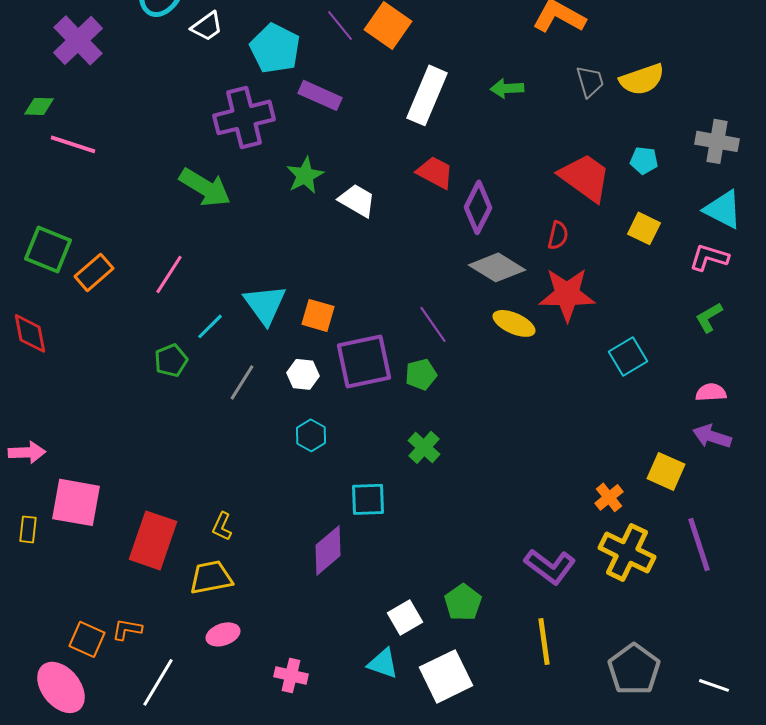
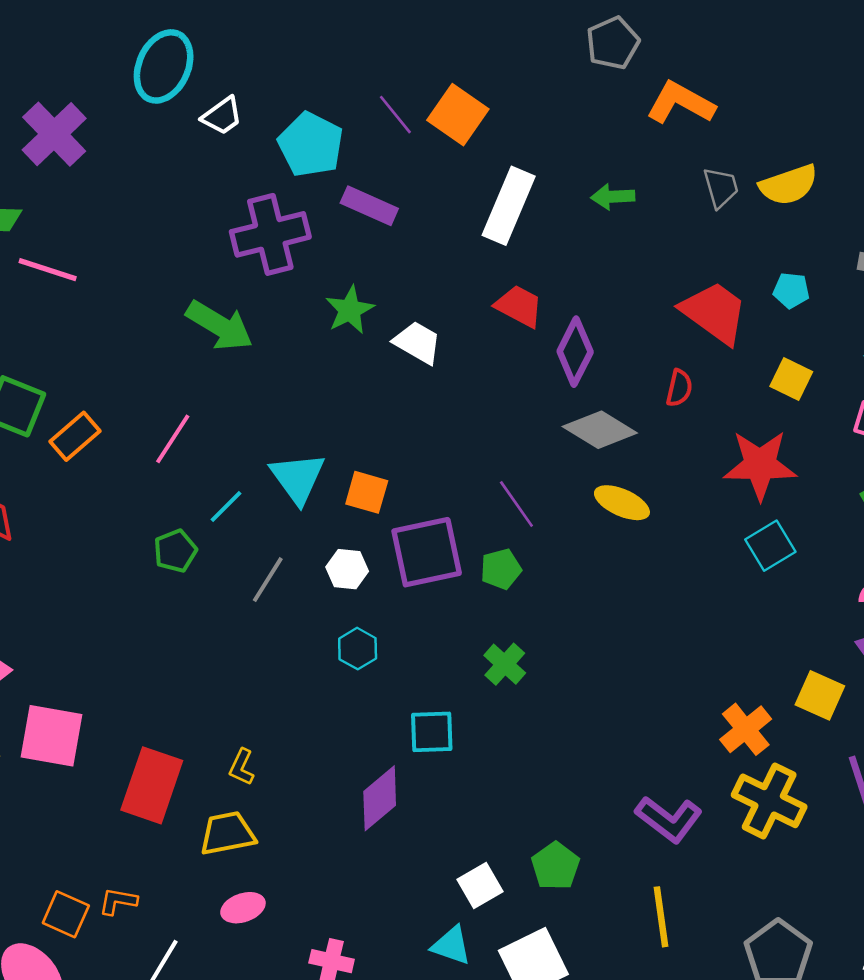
red star: (567, 294) -> (760, 465), moved
orange cross: (609, 497) -> (746, 729), size x1.4

